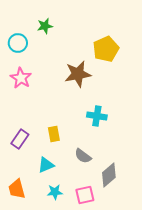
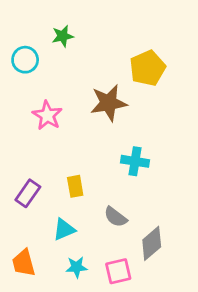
pink star: (21, 78) -> (47, 115), moved

